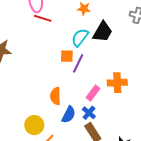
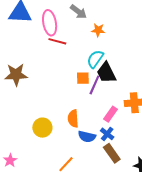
black trapezoid: (103, 32) -> (106, 73), moved, turned 125
blue semicircle: (69, 115) -> (87, 137), turned 78
yellow circle: (34, 125) -> (42, 128), moved

